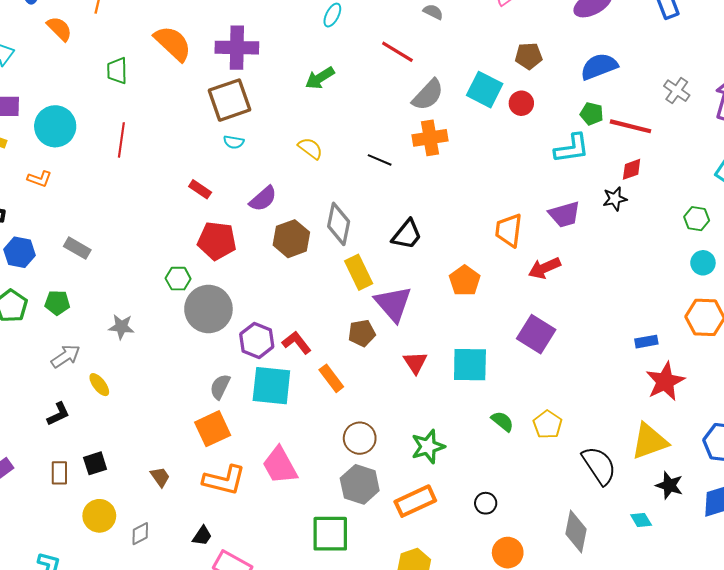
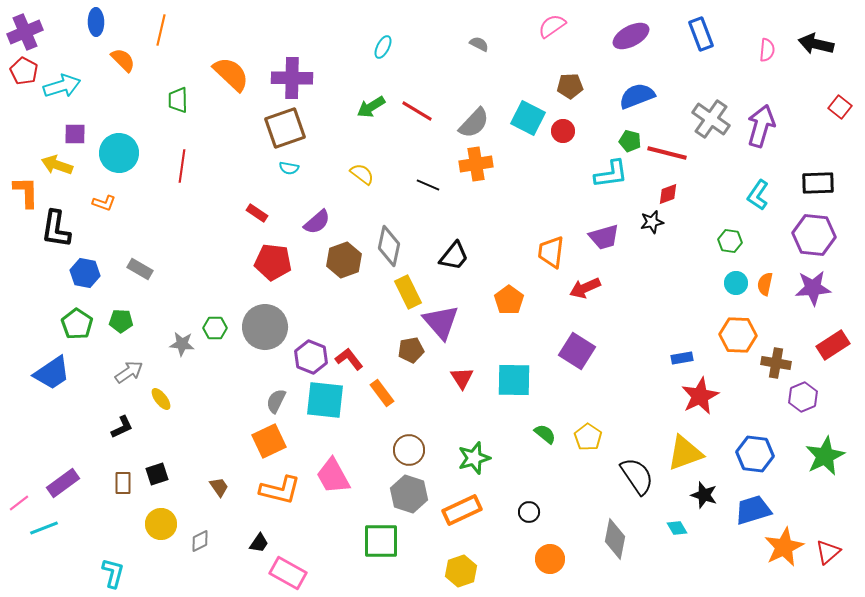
red line: (397, 52) -> (417, 111), moved
gray cross: (677, 91) -> (711, 119), size x1.5
green hexagon: (178, 279) -> (215, 328), moved

